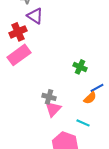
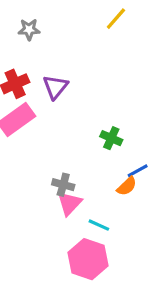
purple triangle: (35, 16) -> (55, 87), moved, turned 36
cyan line: (83, 123) -> (99, 225), moved

